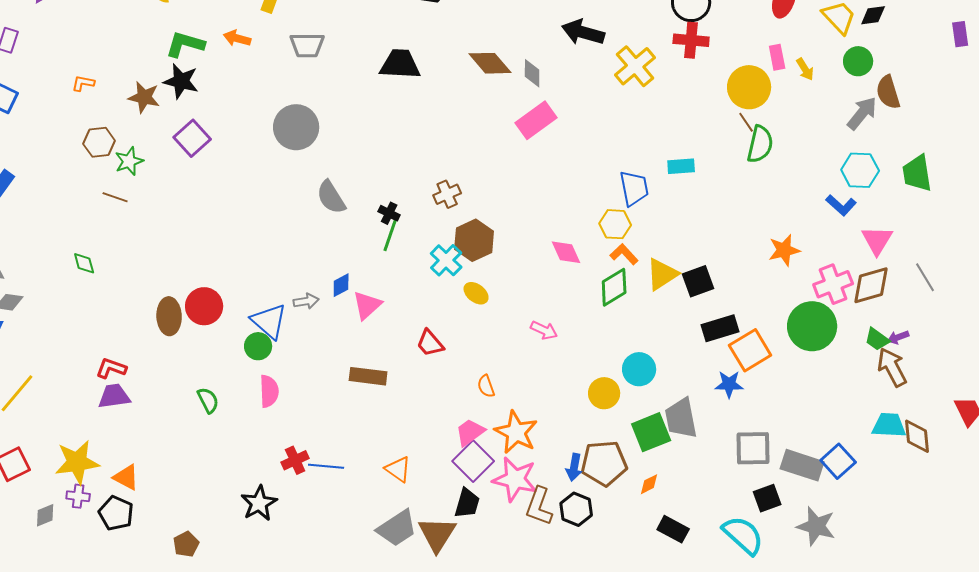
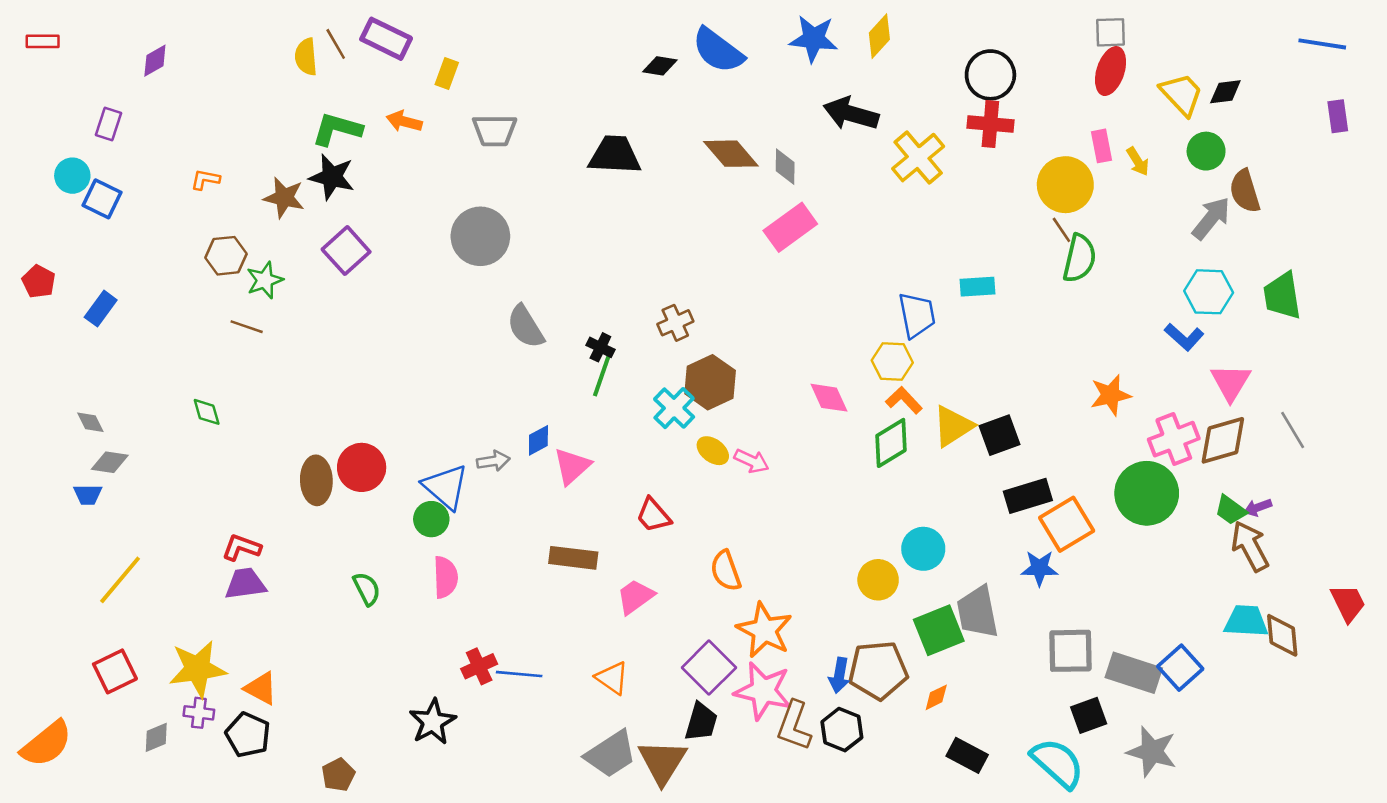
pink arrow: (544, 330) -> (752, 461), moved
orange semicircle: (486, 386) -> (726, 571), size x1.4
pink trapezoid: (470, 432) -> (635, 597), moved

